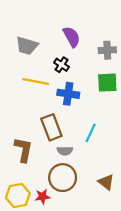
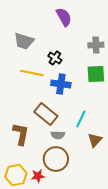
purple semicircle: (72, 37) -> (64, 17), moved
brown rectangle: (51, 127) -> (46, 114), turned -30
brown triangle: (106, 182) -> (95, 140), moved, turned 35

